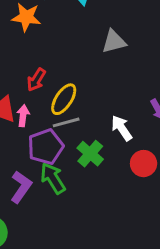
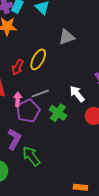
yellow ellipse: (64, 99) -> (38, 59), moved
pink arrow: (23, 116) -> (18, 99), moved
green arrow: (53, 178) -> (31, 156), moved

